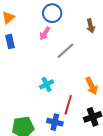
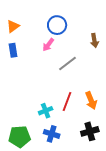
cyan cross: (47, 84) -> (46, 111), moved
red line: (68, 105) -> (67, 102), moved

